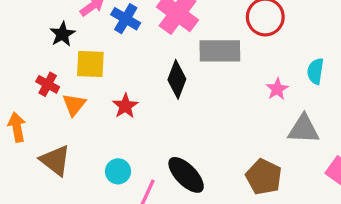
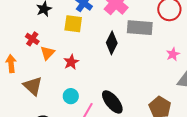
yellow square: (90, 64) -> (73, 24), moved
red star: (125, 106) -> (71, 62), moved

